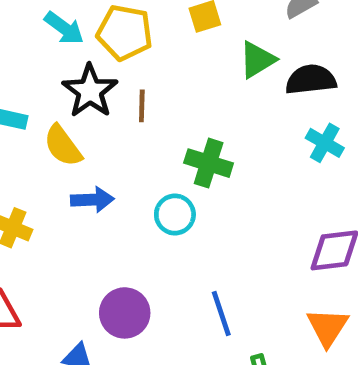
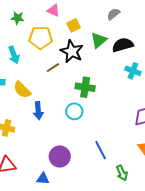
cyan arrow: (64, 28) -> (14, 55), moved, turned 42
black star: (90, 91) -> (72, 51), moved
brown line: (142, 106) -> (53, 68), turned 64
blue arrow: (92, 200) -> (38, 111), turned 96

